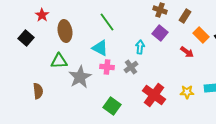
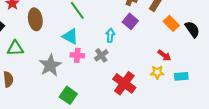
red arrow: (187, 52) -> (164, 55), moved
green triangle: (59, 61) -> (15, 48), moved
yellow star: (187, 92) -> (157, 72), moved
green square: (112, 106) -> (68, 95), moved

